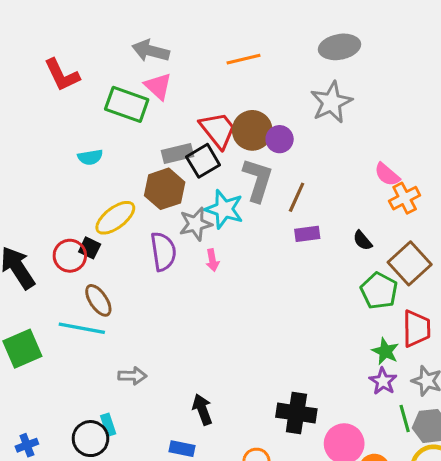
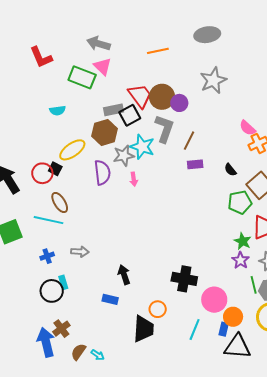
gray ellipse: (340, 47) -> (207, 35), moved
green pentagon: (379, 291) -> (240, 202), turned 30
blue cross: (27, 445) -> (47, 256), moved

